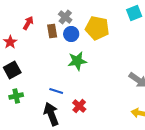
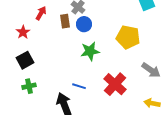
yellow pentagon: (97, 28) -> (128, 37), moved
blue line: (56, 91) -> (79, 86), moved
red cross: (79, 106) -> (115, 84), moved, size x1.6

